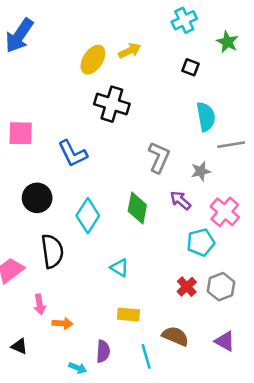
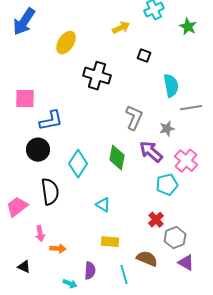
yellow arrow: (130, 51) -> (121, 28), moved
yellow ellipse: (93, 60) -> (66, 43), moved
black square: (191, 67) -> (144, 56), moved
blue L-shape: (73, 153) -> (51, 121), moved, turned -75
purple arrow: (180, 200) -> (151, 152), size x1.4
gray hexagon: (221, 287) -> (175, 238), moved

